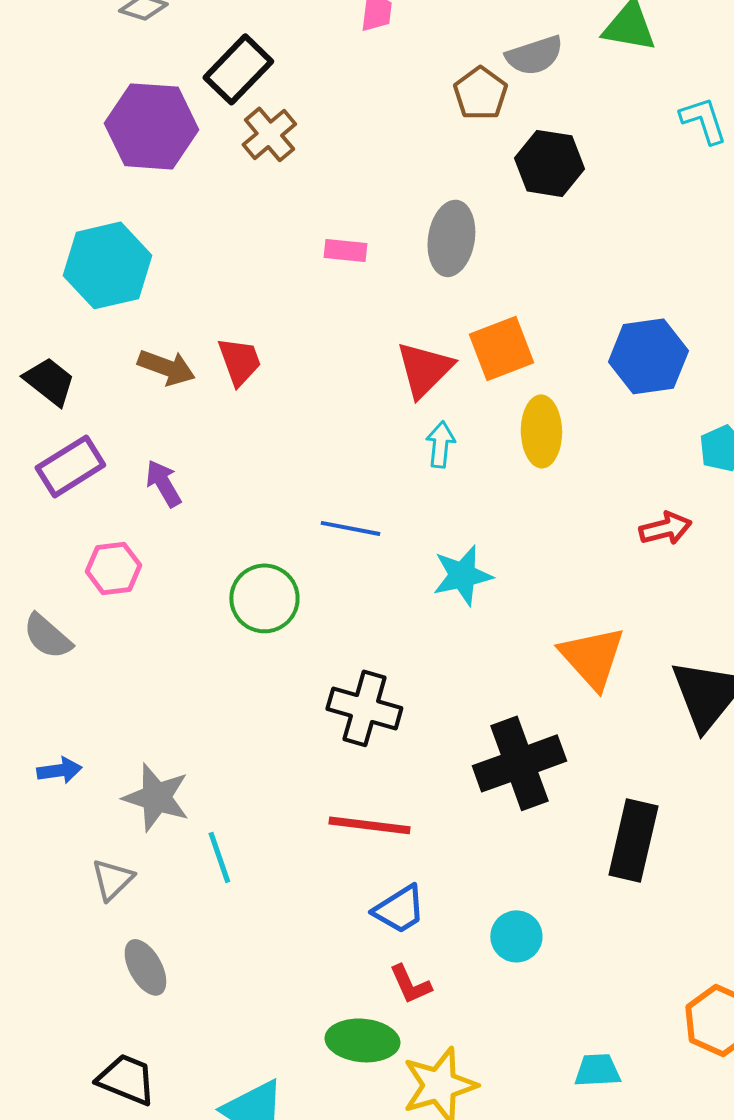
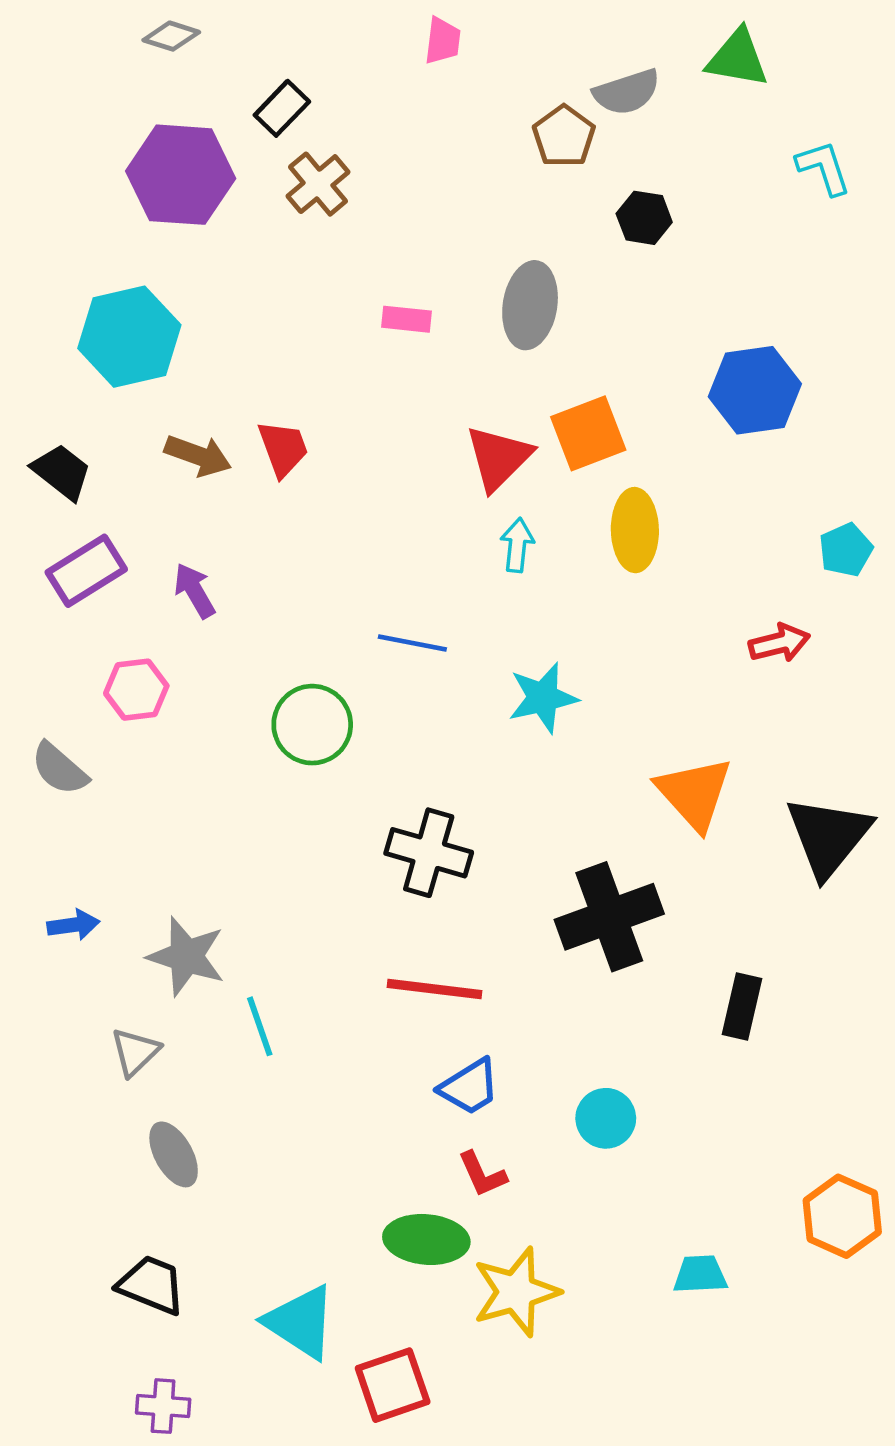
black rectangle: (238, 69) -> (282, 108), size x0.7
black hexagon: (549, 163) -> (644, 218), size x0.7
blue hexagon: (648, 356) -> (755, 390), moved
black rectangle: (633, 840) -> (742, 1006), size x0.7

